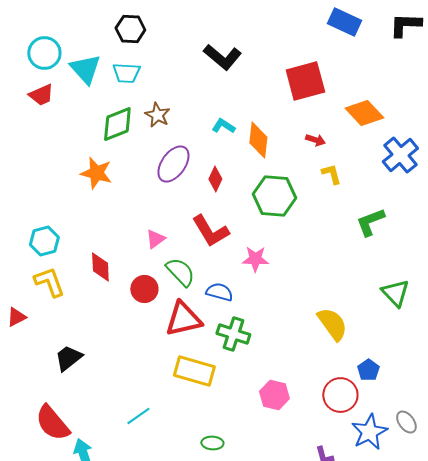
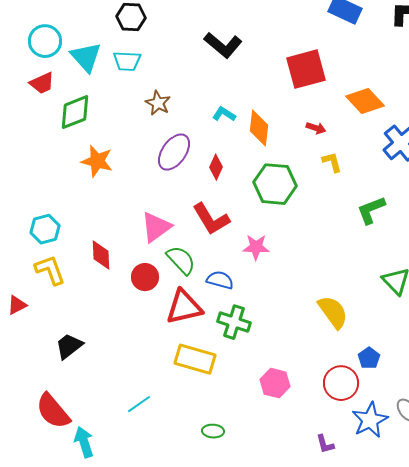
green diamond: (117, 124) -> (75, 112), moved
pink triangle: (155, 239) -> (156, 227), size x1.6

